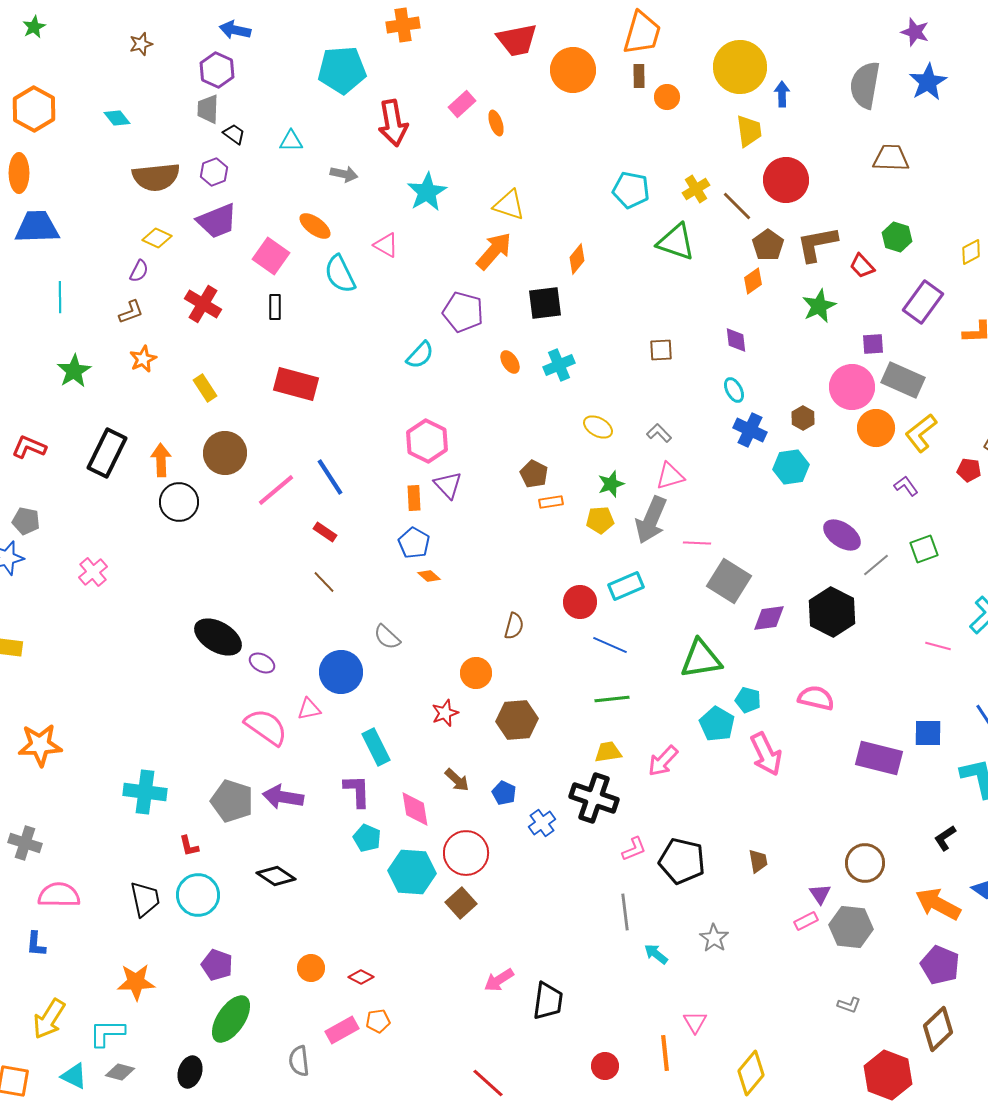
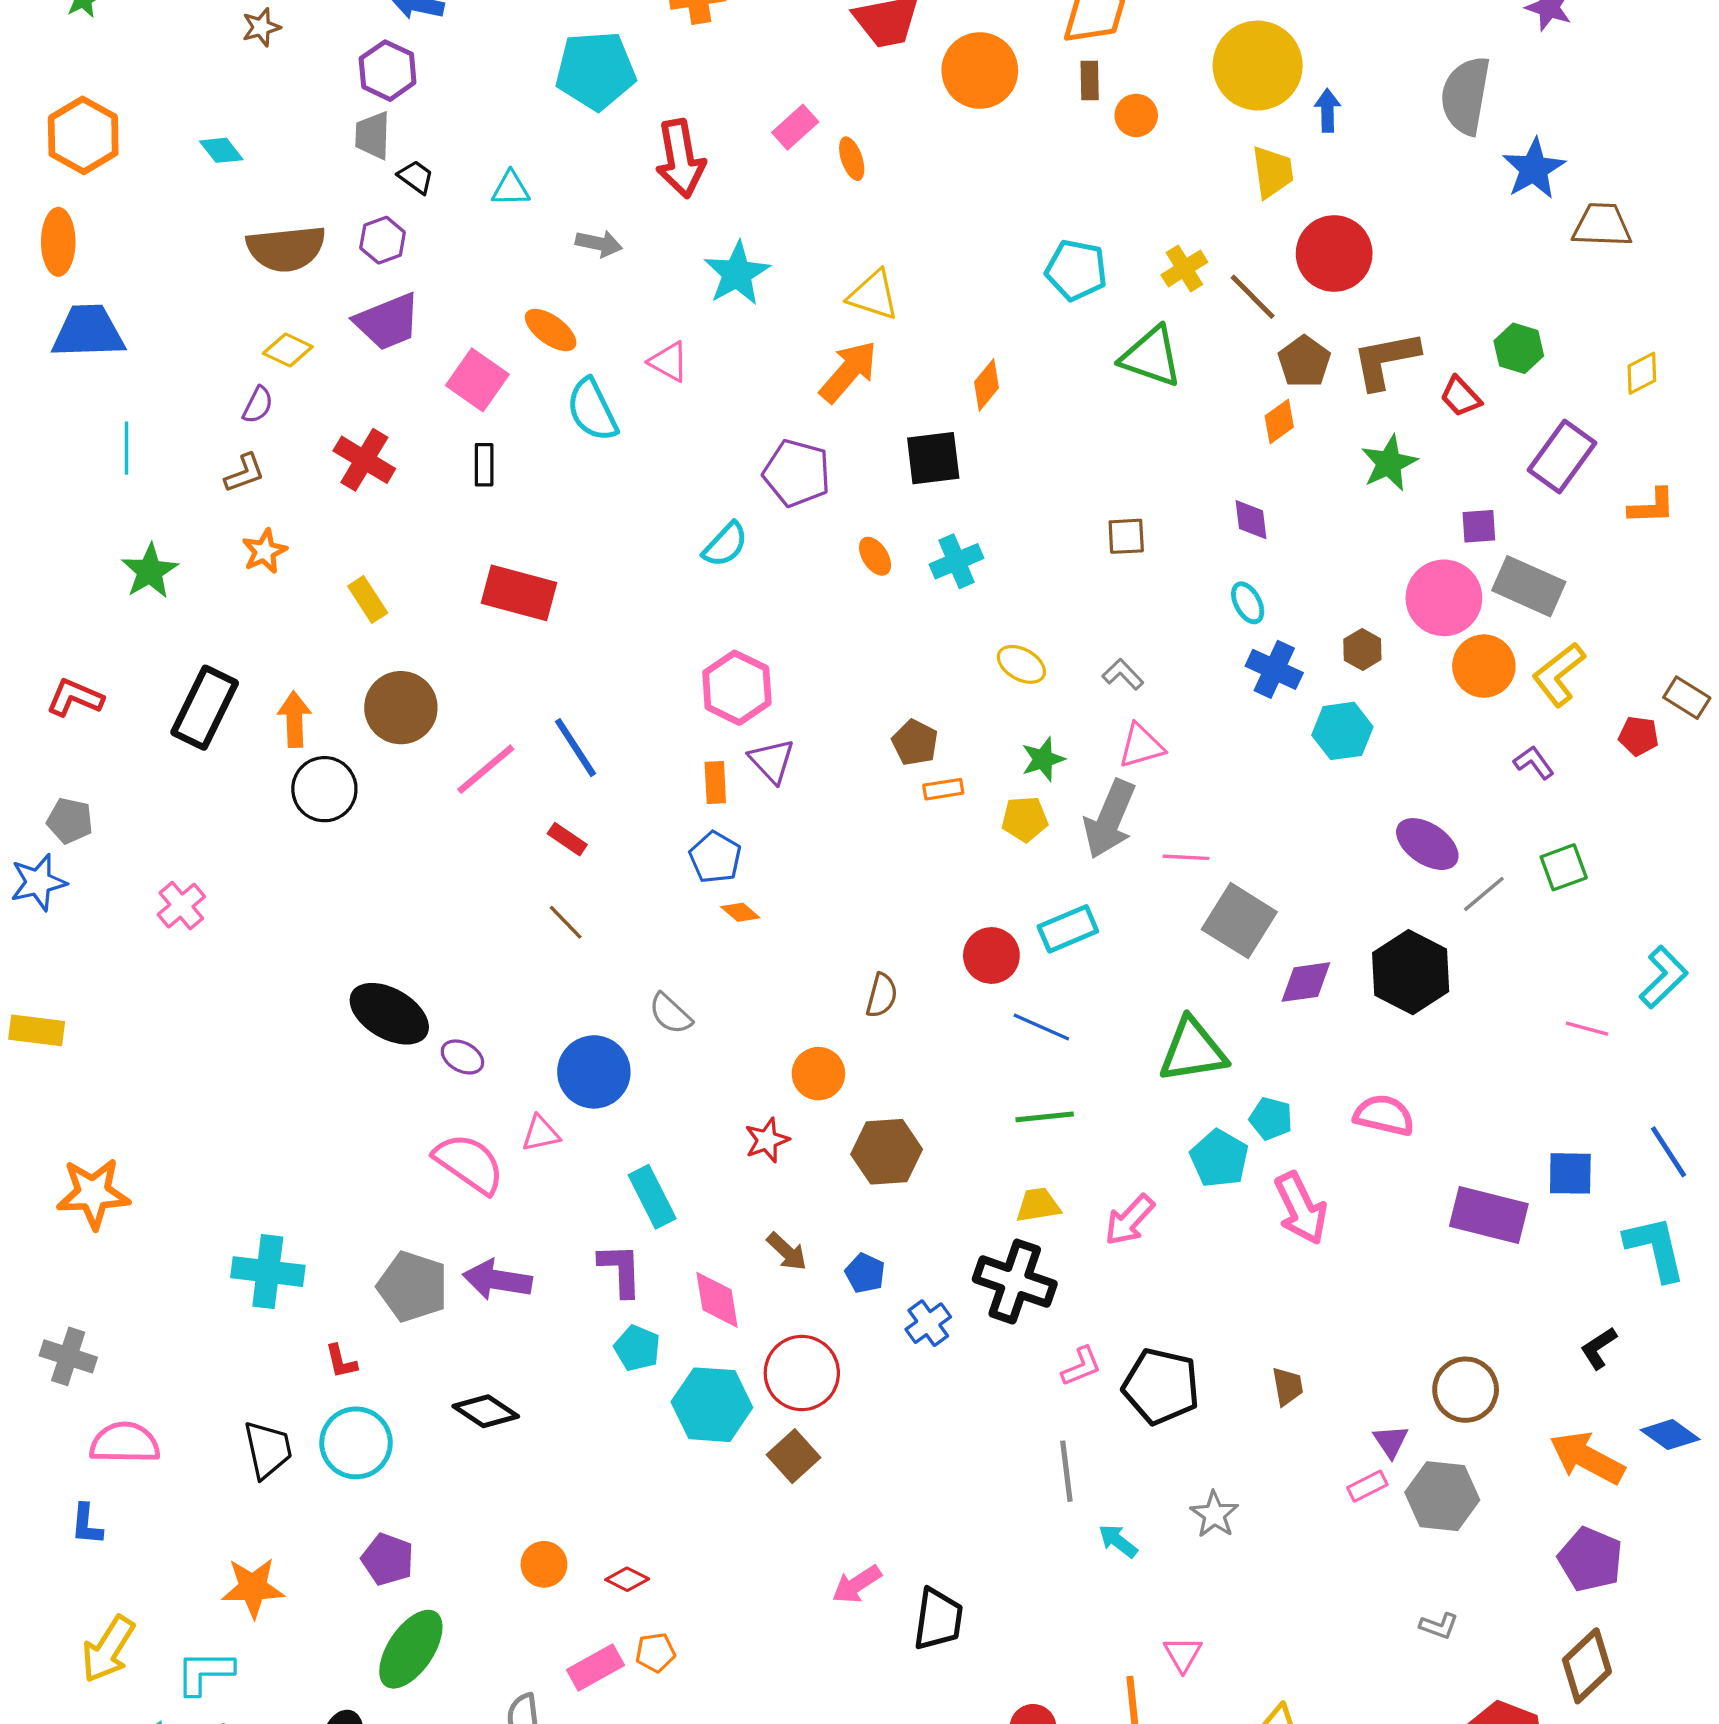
blue star: (928, 82) -> (1534, 169), moved
brown trapezoid: (891, 158) -> (1602, 225), moved

